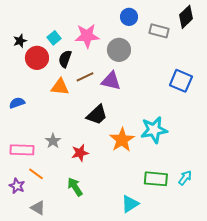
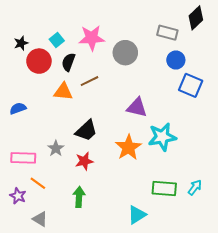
blue circle: (129, 17) -> (176, 60), moved
purple triangle: (111, 81) -> (137, 107), moved
black trapezoid: (97, 115) -> (86, 131), moved
green arrow: (75, 187) -> (79, 197), turned 36

